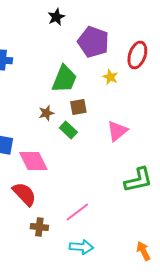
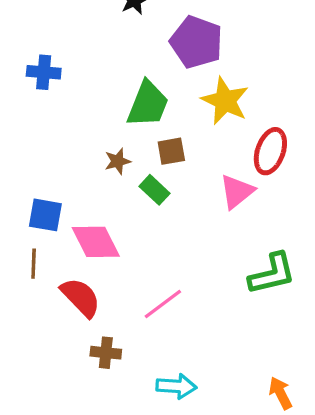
red ellipse: (137, 55) -> (270, 151), moved
yellow star: (110, 77) -> (225, 101), size x1.8
pink line: (77, 212) -> (163, 304), moved

